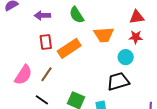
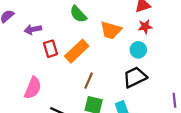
purple arrow: (42, 16) -> (33, 29), moved
orange trapezoid: (104, 35) -> (111, 30), turned 30
brown line: (46, 74) -> (89, 81), moved

